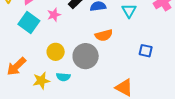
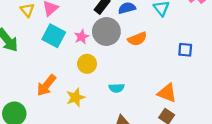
pink star: (54, 15) -> (82, 37), moved
gray circle: (86, 56) -> (106, 32), moved
cyan semicircle: (63, 77) -> (117, 88), moved

